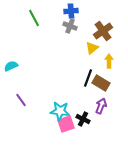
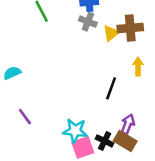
brown cross: (103, 31) -> (130, 28), turned 30
yellow triangle: (92, 48) -> (111, 33), moved
brown rectangle: (101, 83) -> (125, 141), moved

